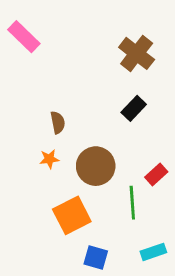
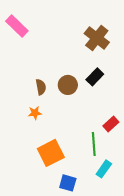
brown circle: (96, 166) -> (68, 85), moved, size x0.7
cyan rectangle: (153, 252) -> (104, 169), moved, turned -36

